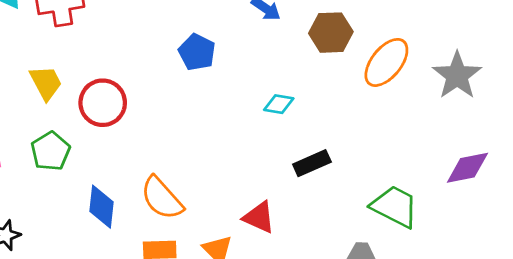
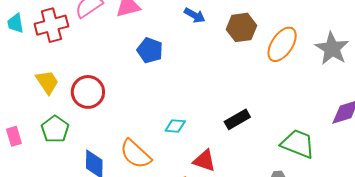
cyan diamond: (279, 104) -> (175, 126), moved

